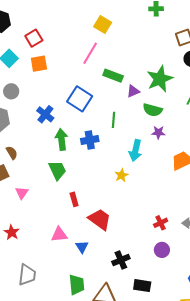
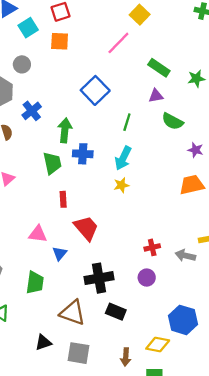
green rectangle: (113, 76) -> (159, 68), moved
green star: (160, 79) -> (196, 79), moved, size x0.6
blue cross: (45, 114) -> (32, 111), moved
purple star: (158, 132) -> (196, 150), moved
blue cross: (90, 140) -> (83, 154), moved
cyan arrow: (135, 150) -> (123, 158), moved
black cross: (121, 260) -> (99, 278), size x1.4
green trapezoid: (77, 285) -> (35, 283), moved

